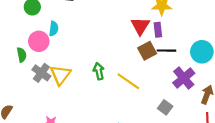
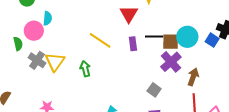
purple rectangle: (158, 30) -> (133, 44), moved
brown square: (147, 51) -> (171, 42), moved, turned 30
green arrow: (99, 71) -> (85, 69), moved
yellow line: (128, 81) -> (100, 40), moved

